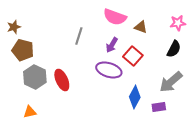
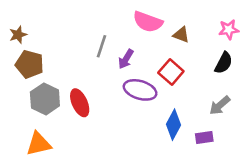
purple arrow: (112, 45) -> (126, 59), moved
gray arrow: (171, 82) -> (220, 105), size x0.7
orange triangle: (30, 112) -> (39, 144), size x1.5

